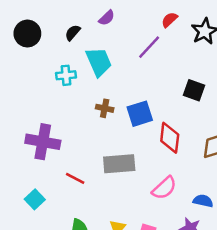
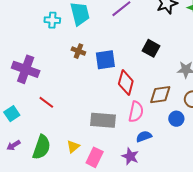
gray rectangle: (119, 164) -> (103, 120), moved
pink semicircle: (164, 188) -> (136, 112), moved, turned -45
blue semicircle: (203, 201) -> (144, 136), turned -42

